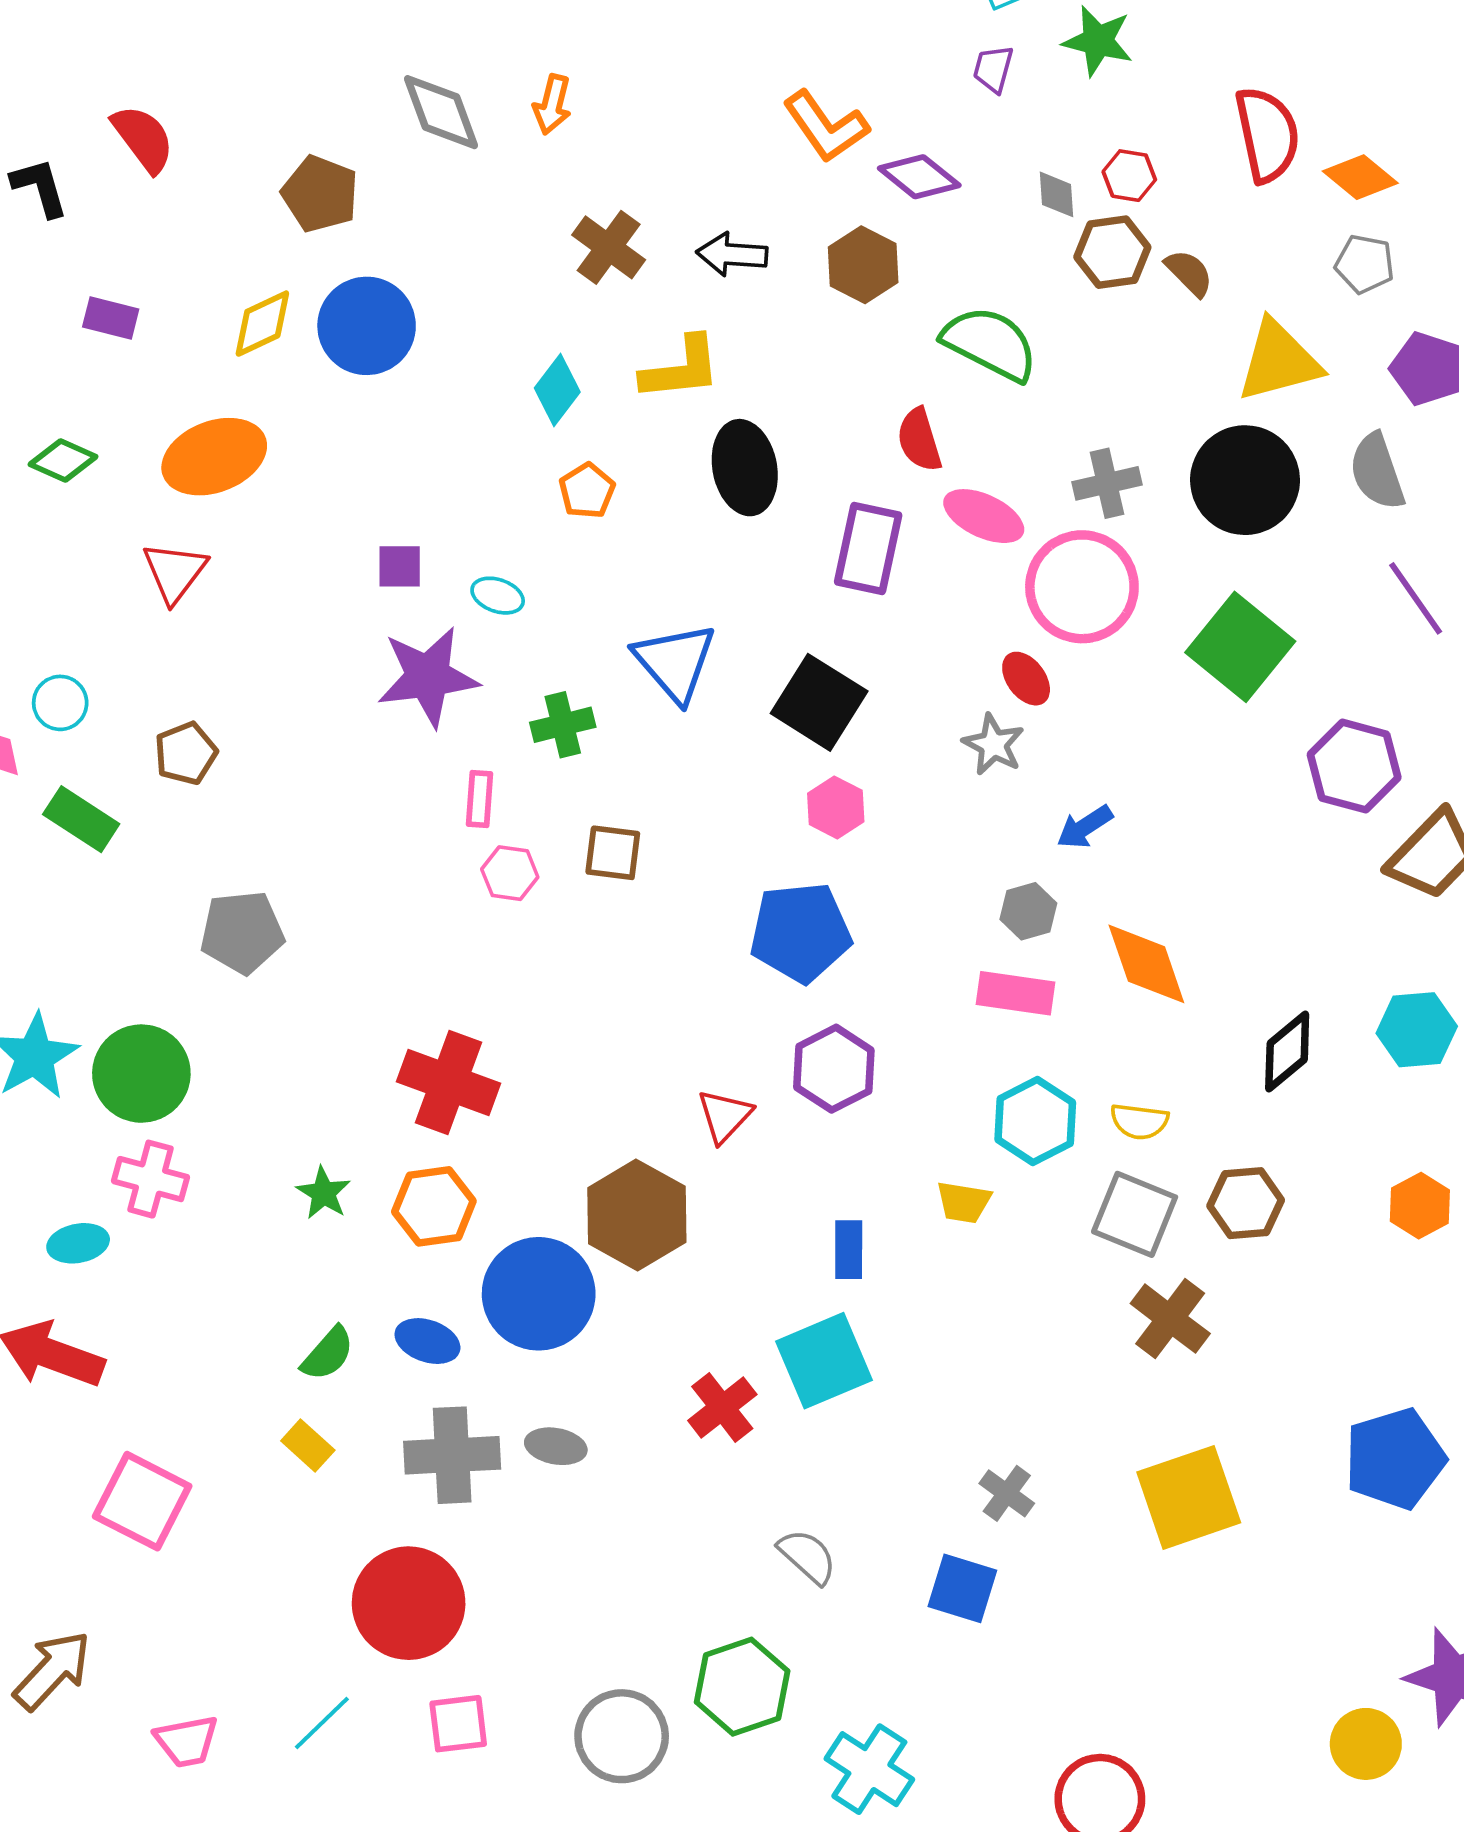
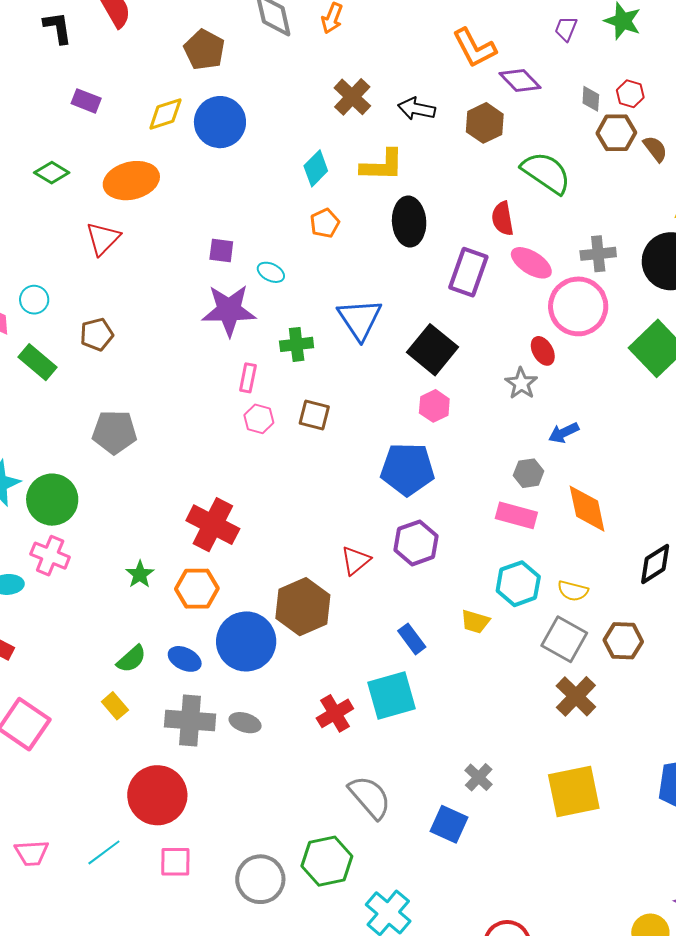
blue rectangle: (849, 1250) -> (412, 639), turned -44
gray semicircle: (807, 1556) -> (370, 797), size x1.4

